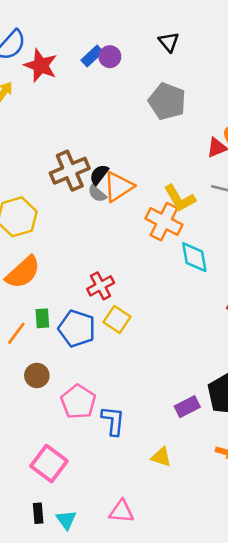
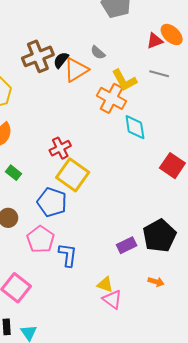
gray semicircle: (97, 194) -> (98, 53), moved
green rectangle: (42, 318) -> (14, 173), turned -49
yellow square: (117, 319) -> (73, 175), size x1.5
blue pentagon: (77, 328) -> (52, 202), moved
pink triangle: (121, 511) -> (112, 299), moved, turned 30

